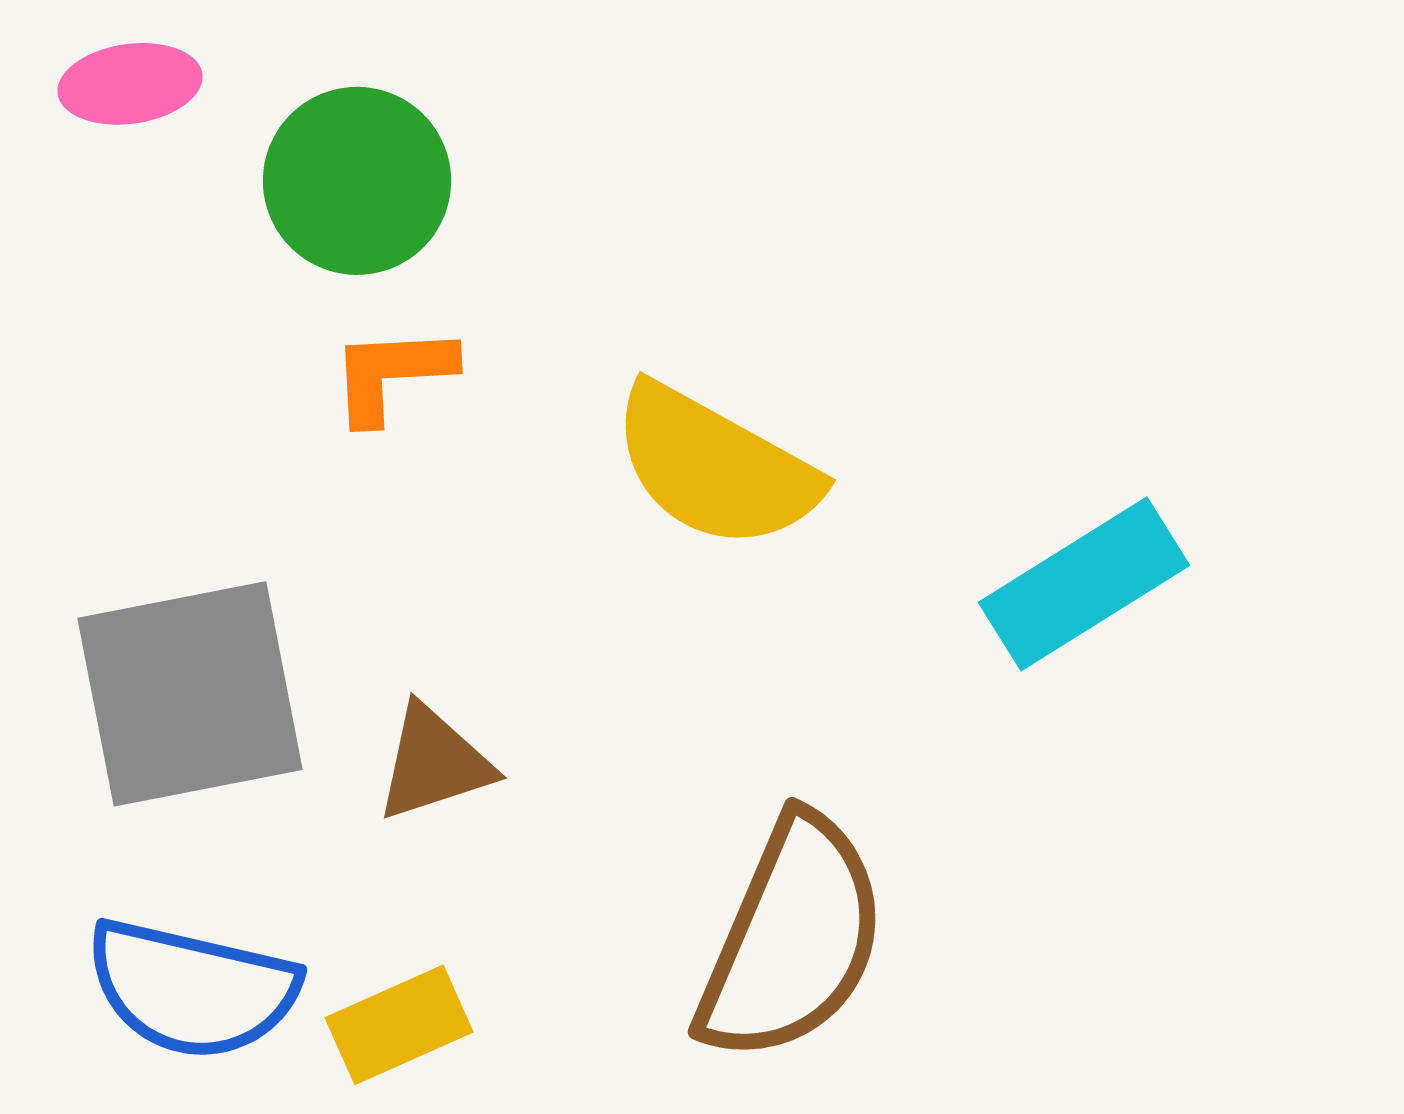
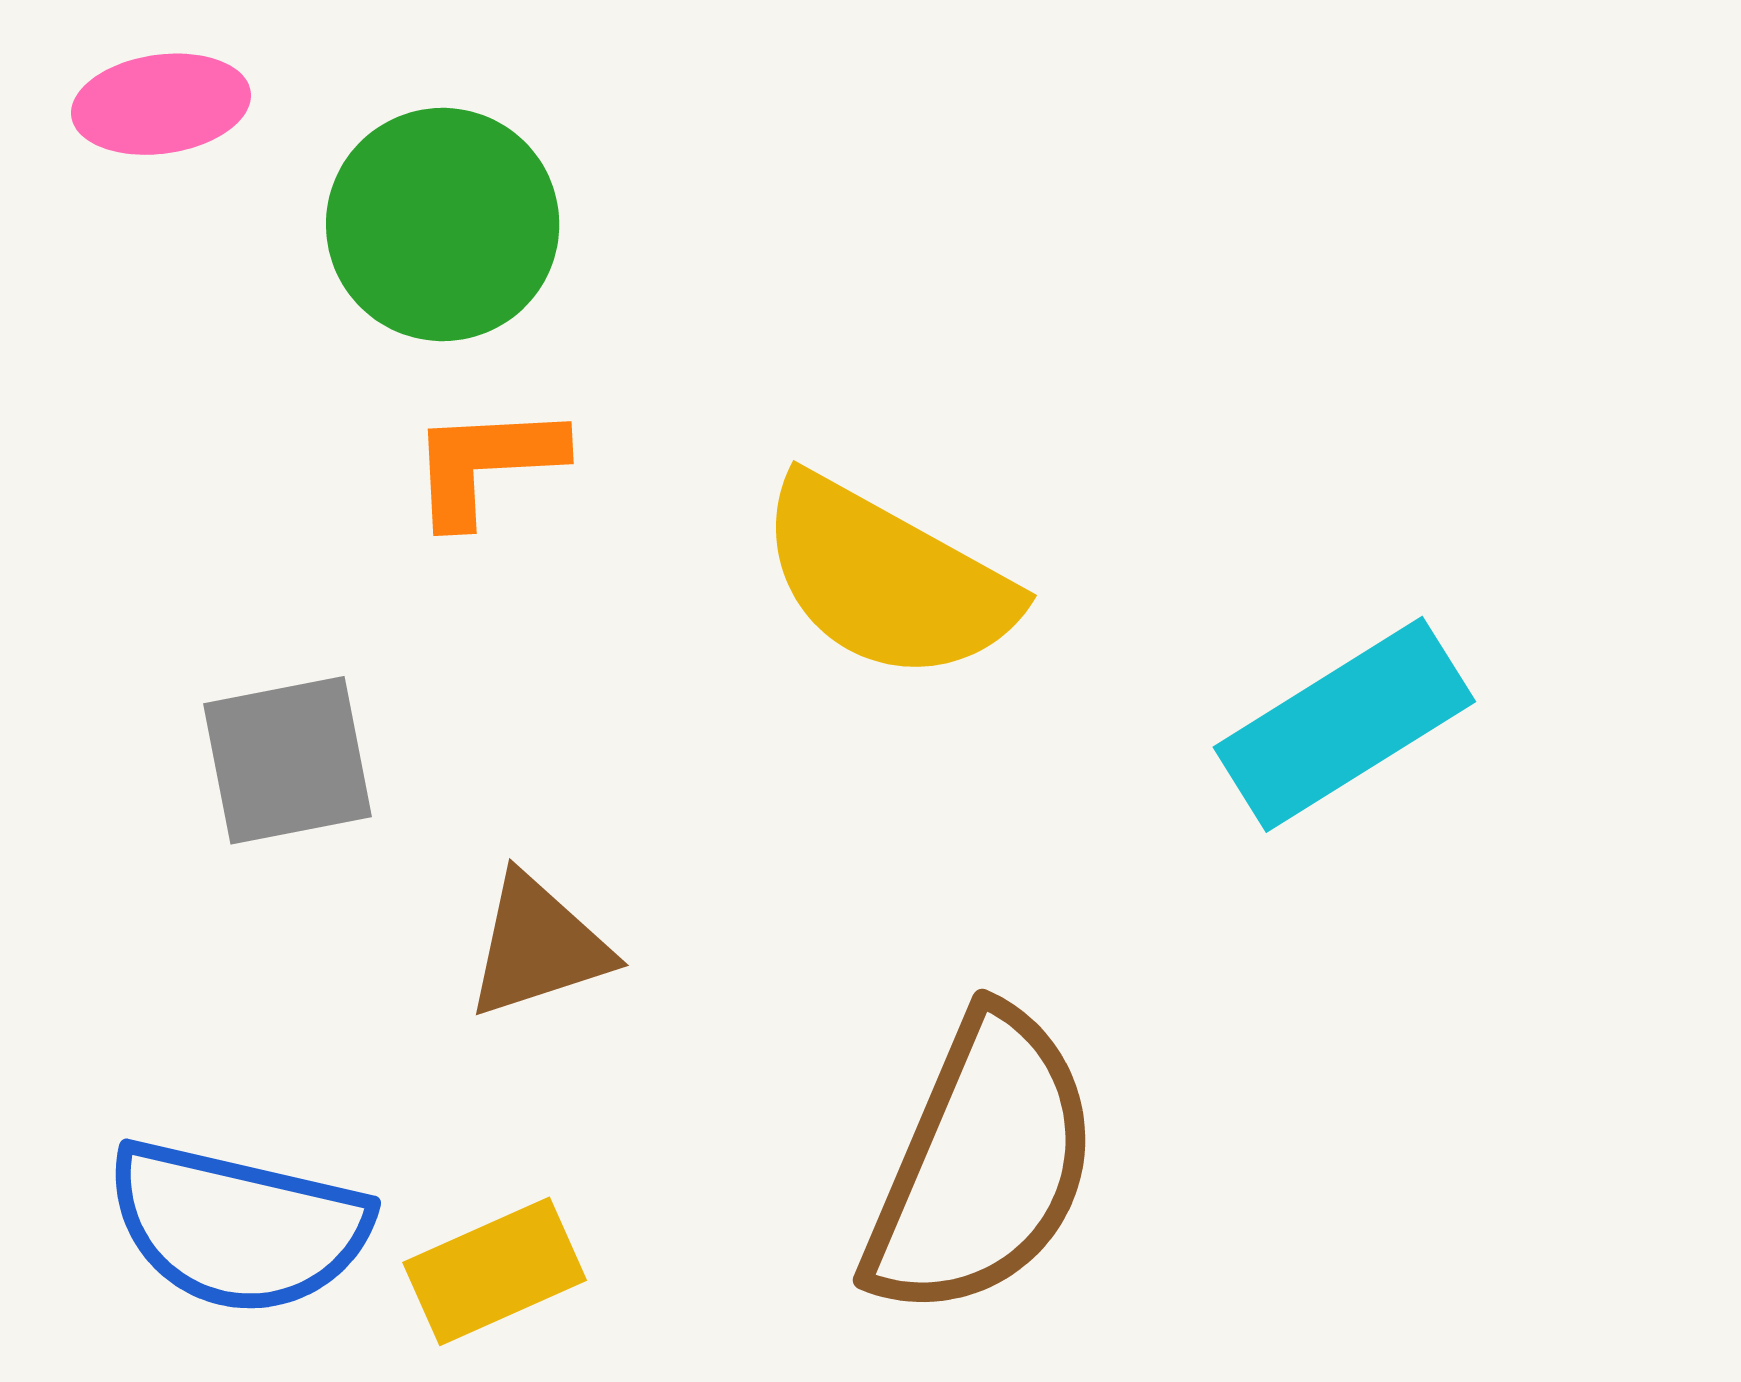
gray square: (190, 694) -> (288, 760), moved, size x0.6

